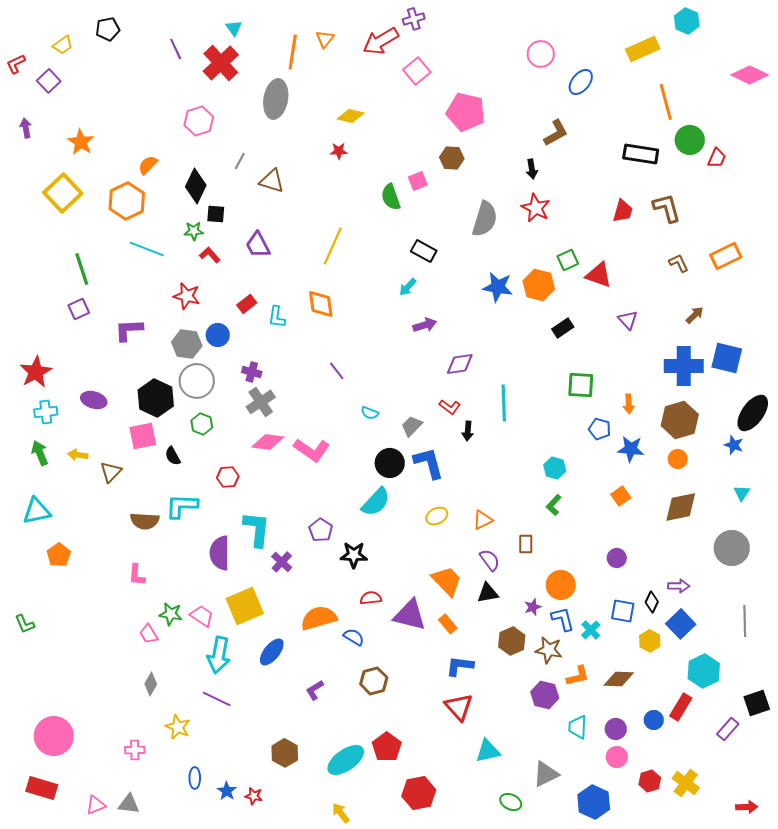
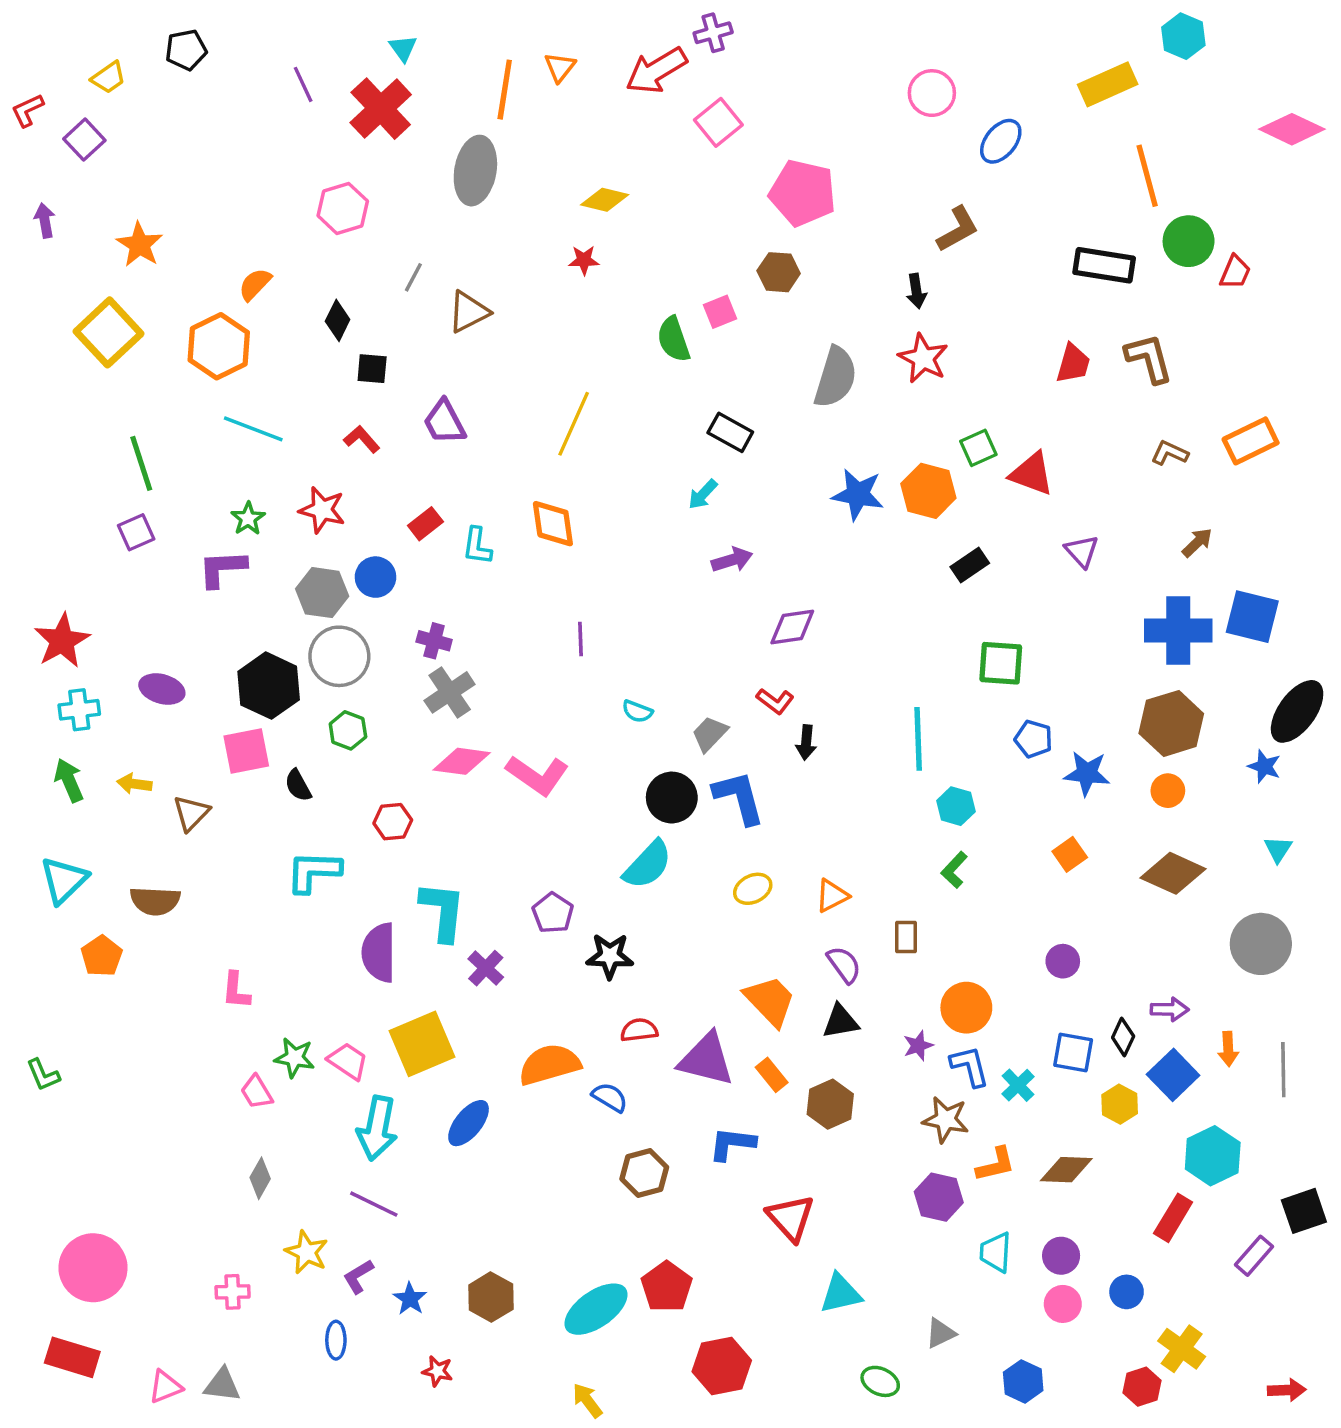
brown triangle: (272, 181) -> (469, 312), turned -44
black diamond: (196, 186) -> (338, 320), size x0.7
green star: (194, 231) -> (248, 518), moved, turned -30
brown L-shape: (679, 263) -> (1170, 453), turned -40
purple line: (337, 371) -> (580, 639), turned 36
cyan line: (504, 403) -> (918, 739), moved
orange arrow: (629, 404) -> (1228, 1049), moved
brown diamond: (681, 507) -> (1173, 873), turned 36
cyan triangle: (37, 511) -> (64, 880), turned -32
brown semicircle: (145, 521) -> (155, 901), moved
brown hexagon: (512, 641) -> (830, 1104), moved
blue L-shape: (460, 666) -> (732, 1144), moved
purple L-shape: (315, 690) -> (358, 1276), moved
blue circle: (654, 720) -> (1127, 1292), moved
gray triangle: (546, 774) -> (940, 1333), size x0.7
red hexagon: (650, 781) -> (1142, 1387), moved
blue star: (227, 791) -> (410, 1299), moved
blue hexagon: (594, 802) -> (1023, 1381), size x0.7

